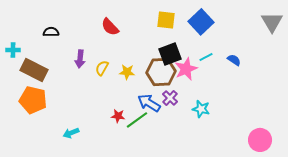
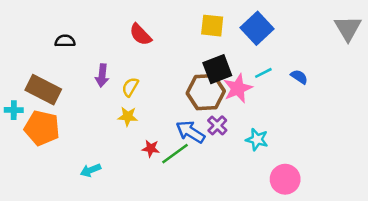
cyan cross: (13, 50) -> (14, 110), moved
yellow star: (127, 72) -> (128, 116), moved
pink circle: (260, 140) -> (285, 179), moved

